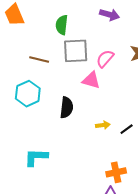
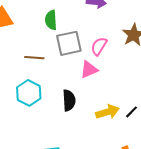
pink triangle: (91, 80) -> (89, 70), turned -30
yellow arrow: (103, 125) -> (108, 112), size x1.6

